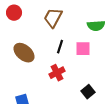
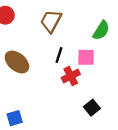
green semicircle: (96, 26) -> (101, 30), turned -54
red cross: (57, 73) -> (71, 76), moved

